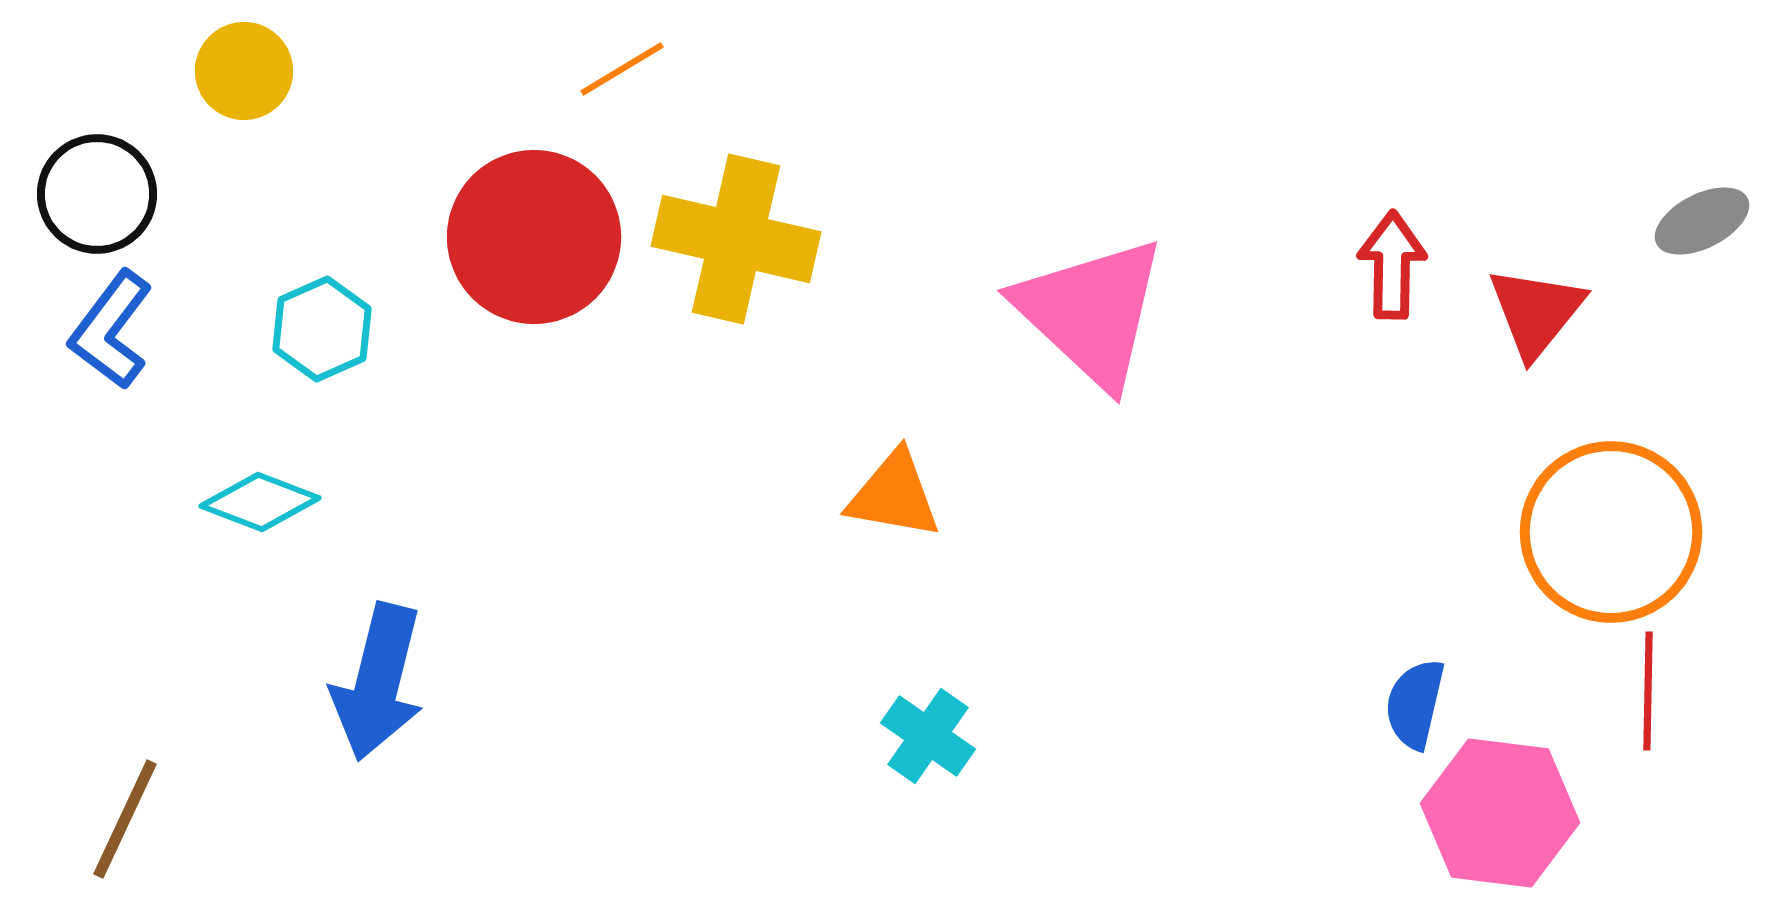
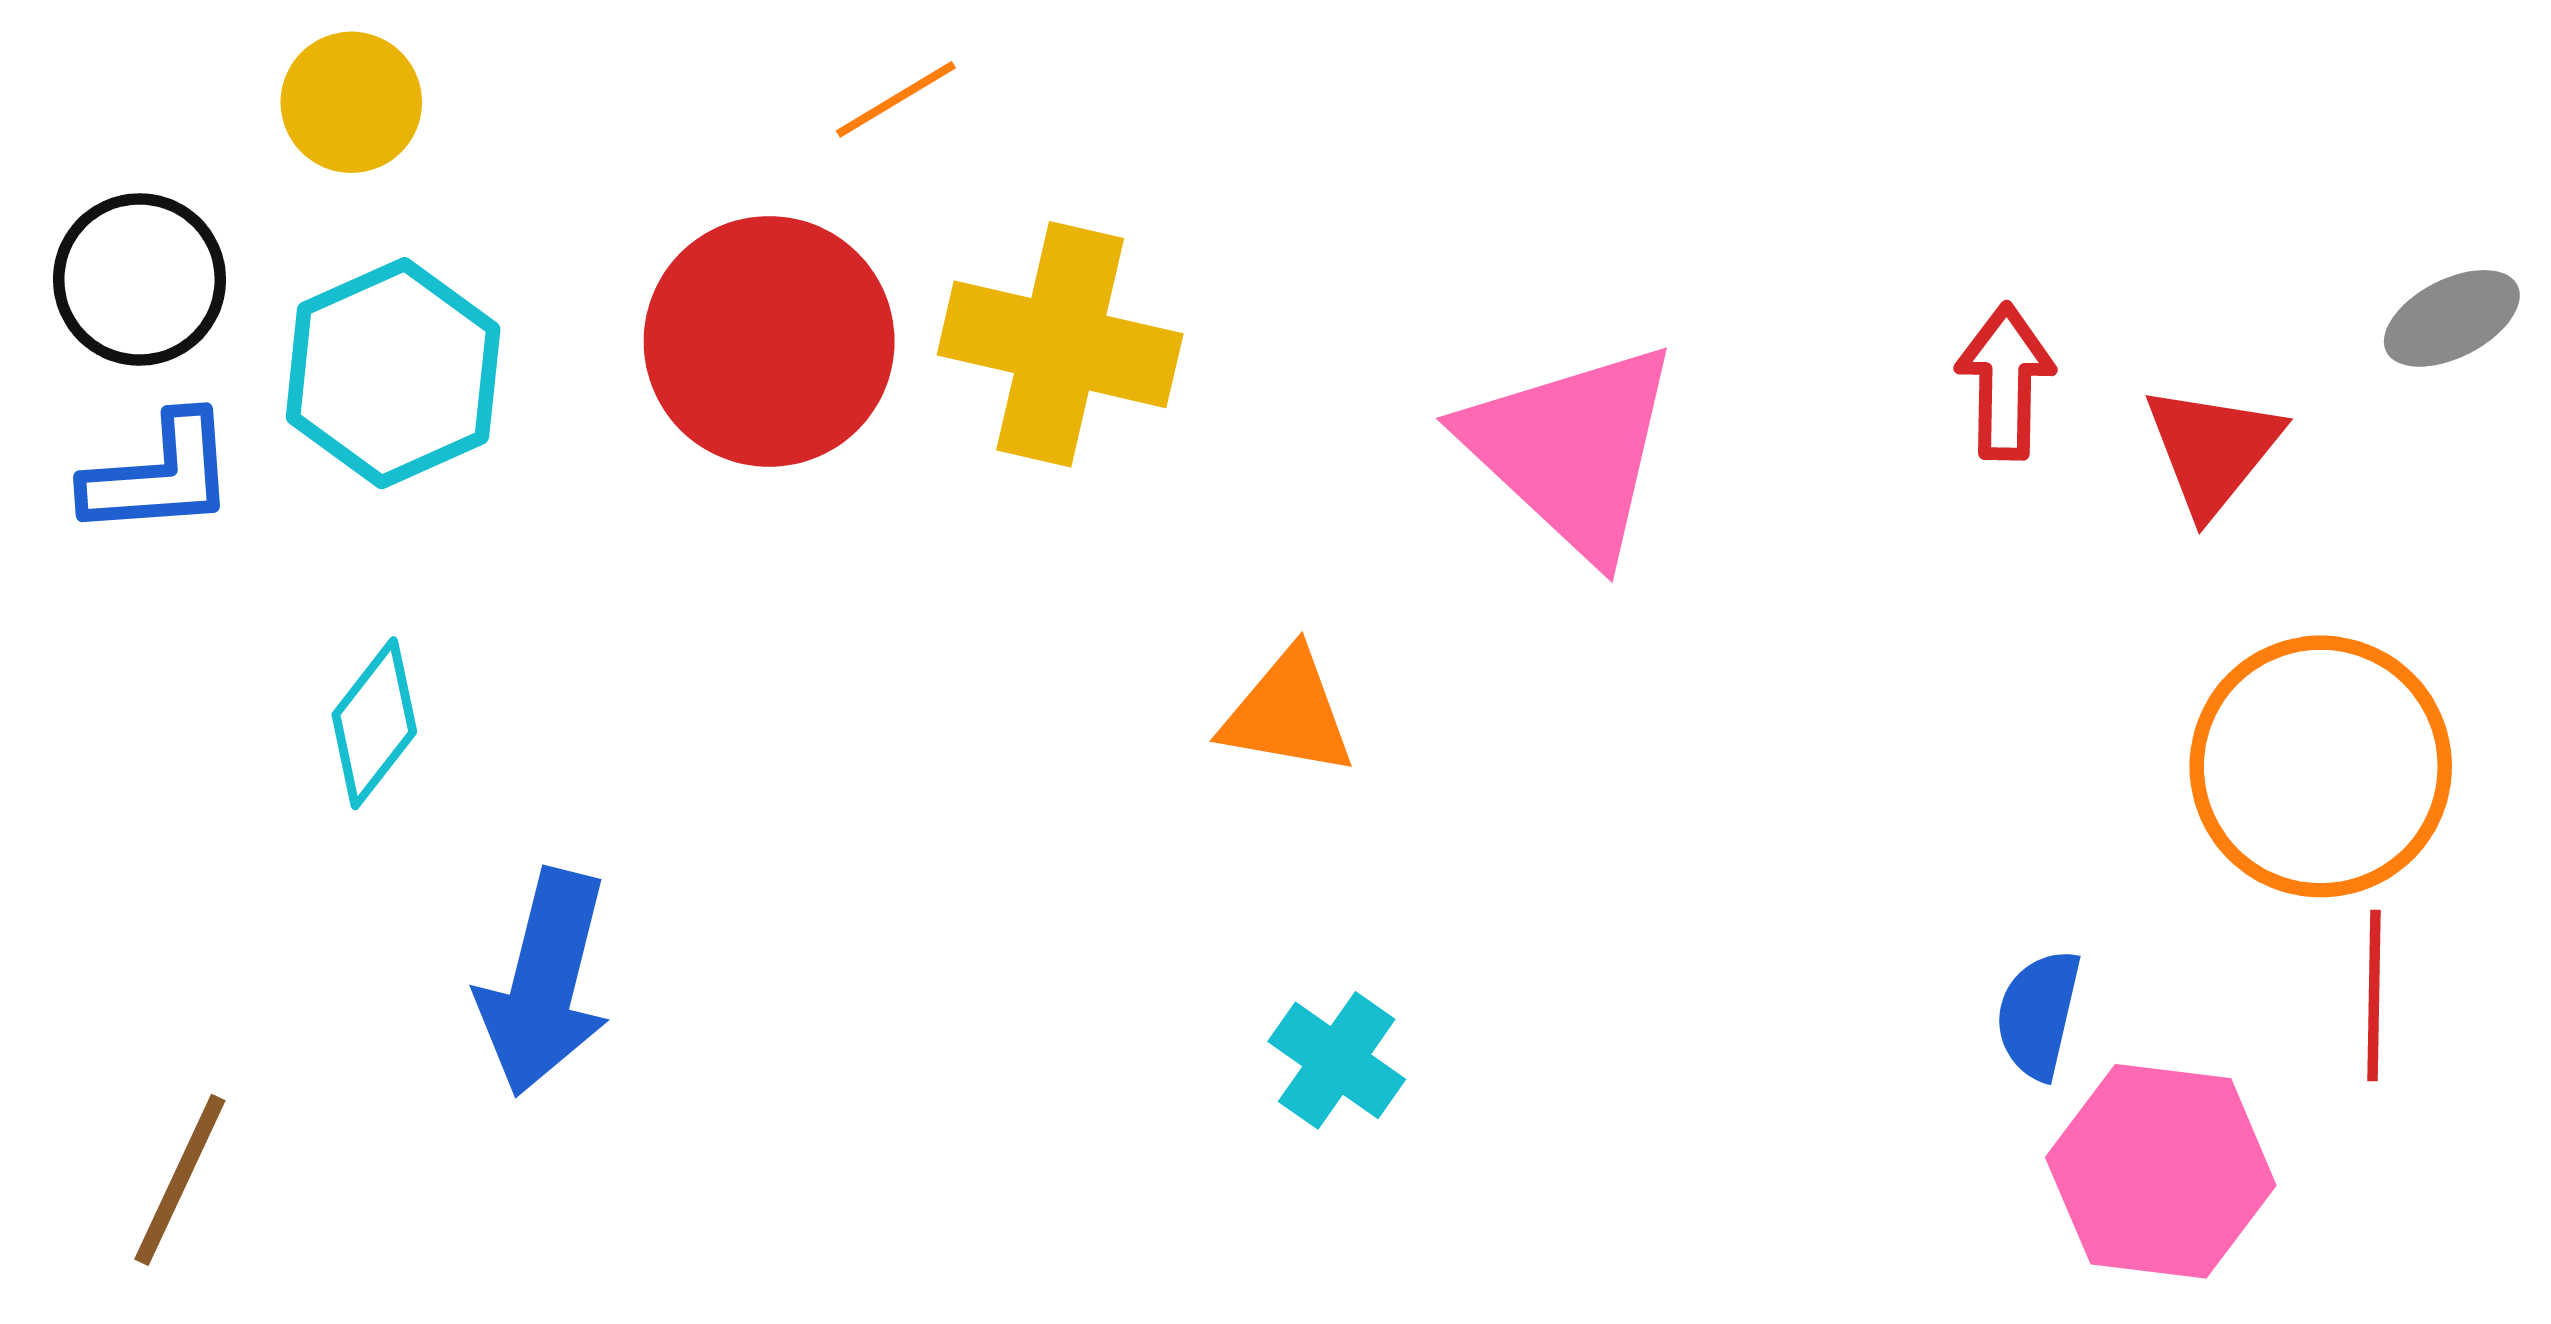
cyan hexagon: (322, 329) -> (393, 373), moved, size x1.5
blue L-shape: (111, 330) -> (160, 475), turned -131
cyan diamond: (260, 502) -> (374, 723), turned -73

